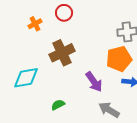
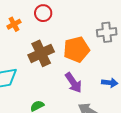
orange pentagon: (119, 59) -> (76, 49), moved

